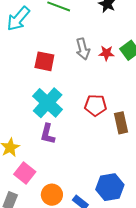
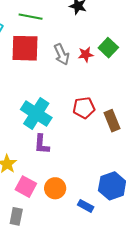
red square: (44, 61) -> (25, 48), moved, size x1.4
orange circle: (52, 195) -> (55, 188), moved

